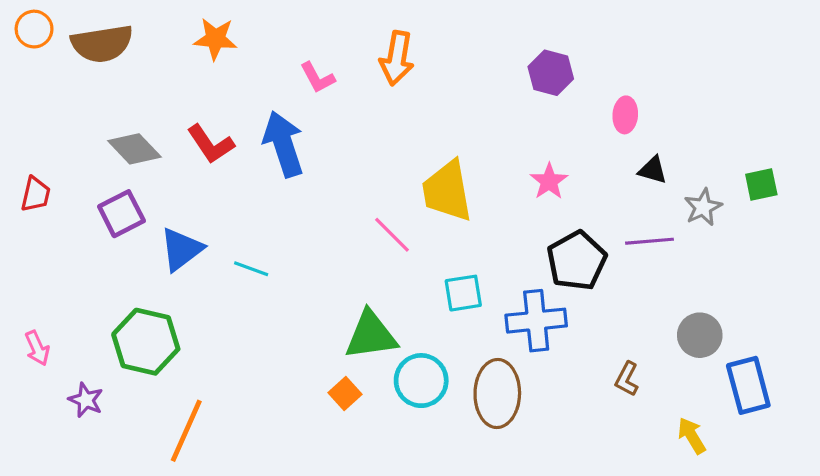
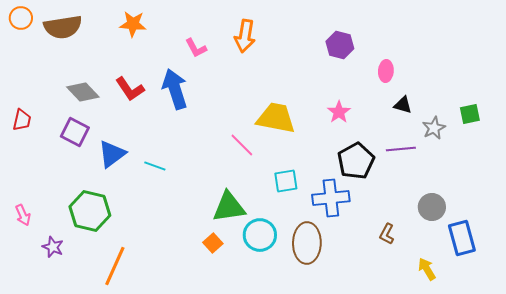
yellow trapezoid: (447, 191) -> (276, 118), turned 111
purple square: (121, 214) -> (75, 132), turned -36

